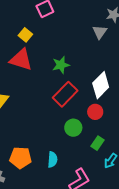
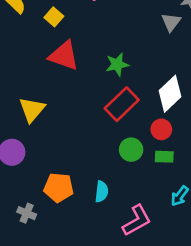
yellow square: (25, 35) -> (54, 17), moved
green rectangle: (97, 143) -> (164, 157), moved, turned 56

